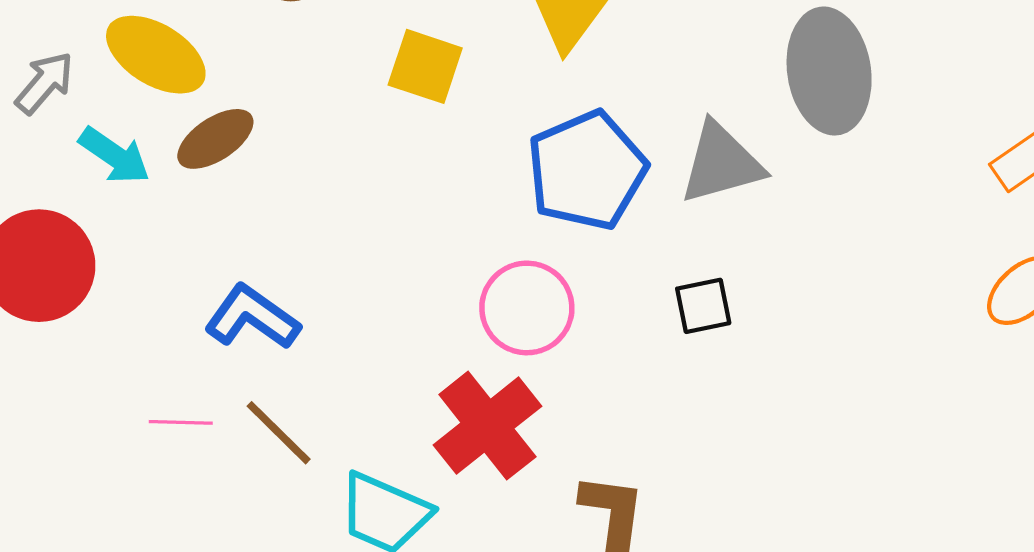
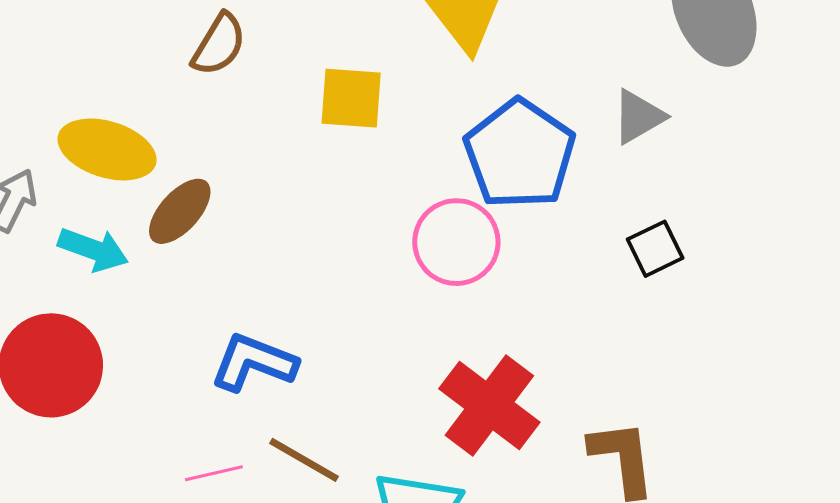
gray triangle: (721, 163) -> (638, 117), size x0.7
pink circle: (527, 308) -> (456, 242), moved

